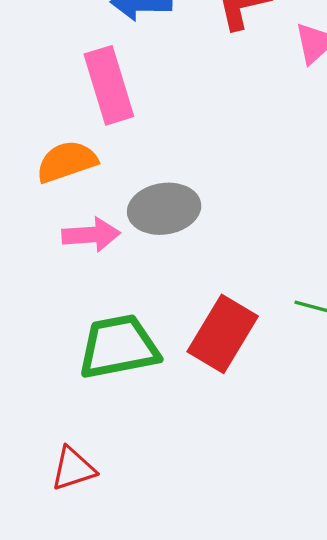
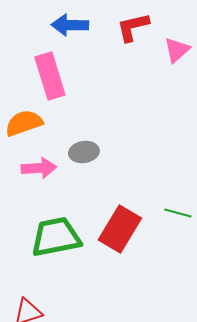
gray ellipse: (164, 209) -> (84, 152), size x0.7

